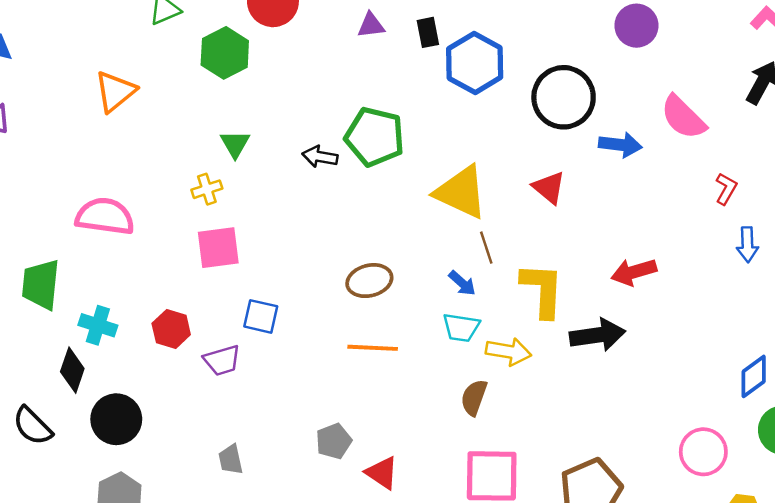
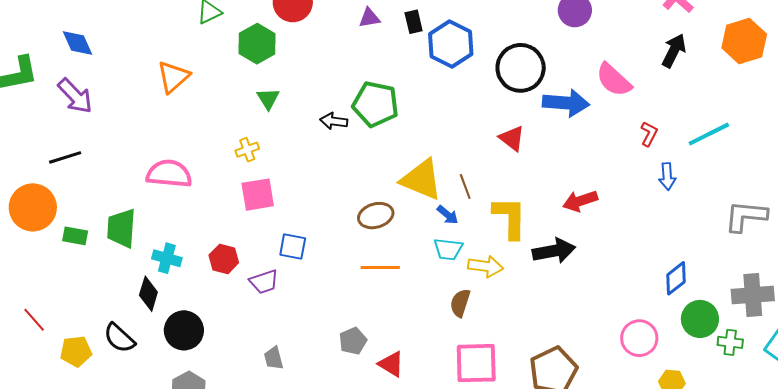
green triangle: (235, 144) -> (268, 99), moved
blue arrow: (620, 145) -> (566, 103), size x1.4
yellow triangle: (461, 192) -> (421, 180), moved

